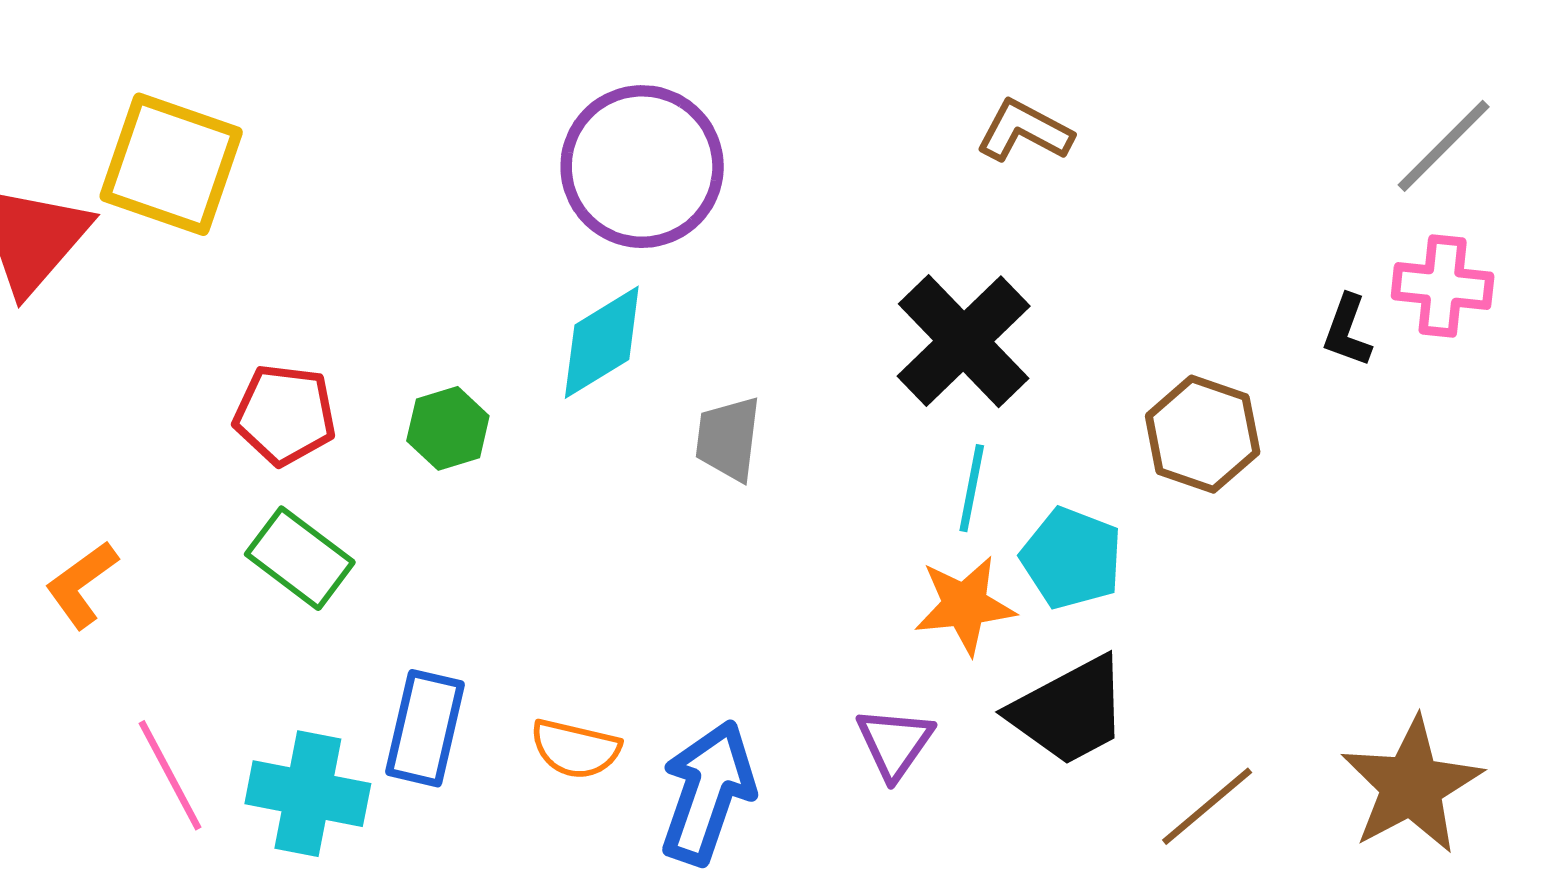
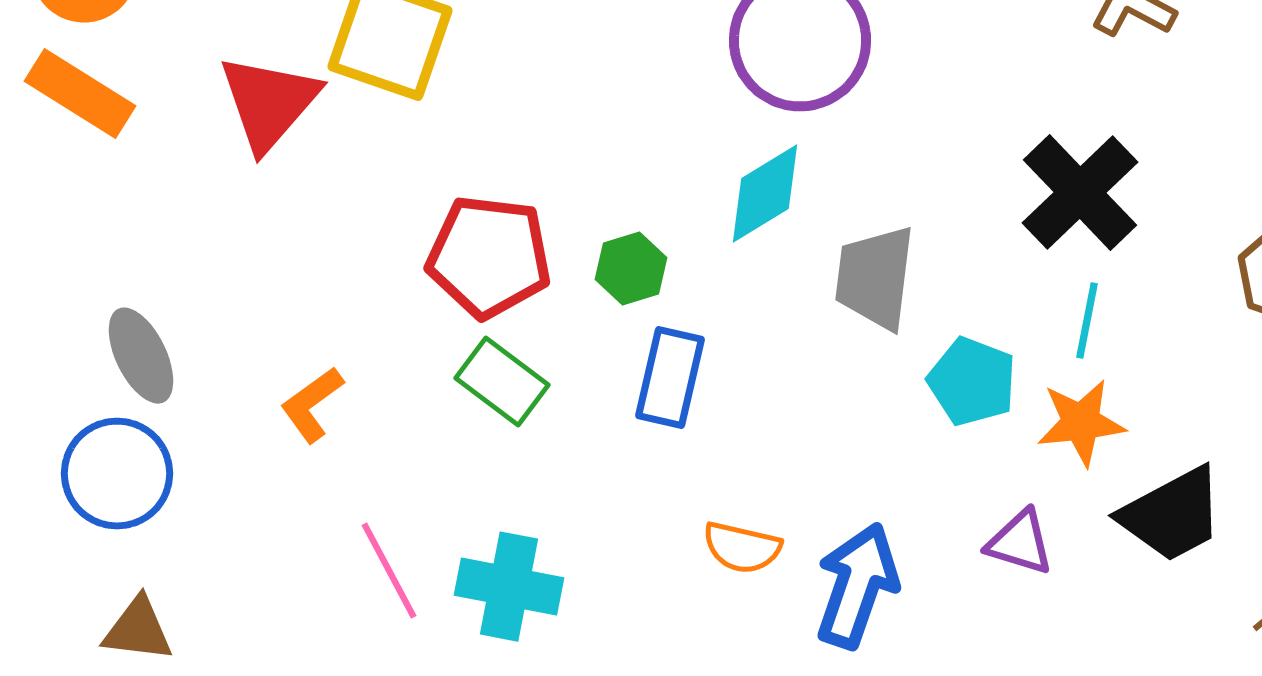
red pentagon: (285, 415) -> (489, 257), size x1.4
gray trapezoid: (728, 439) -> (875, 278), size x1.4
cyan pentagon: (1072, 558) -> (972, 382), moved
blue rectangle: (425, 728) -> (670, 378), moved
purple triangle: (895, 743) -> (1020, 543), turned -48

